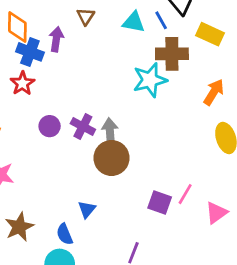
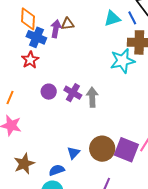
brown triangle: (86, 16) -> (68, 24), moved, turned 48
cyan triangle: (134, 22) -> (112, 18), turned -30
brown circle: (112, 158) -> (102, 149), moved
purple square: (160, 203) -> (126, 150), size x1.4
blue semicircle: (65, 234) -> (57, 170), turned 91

